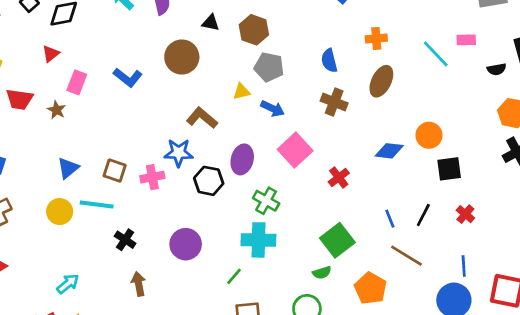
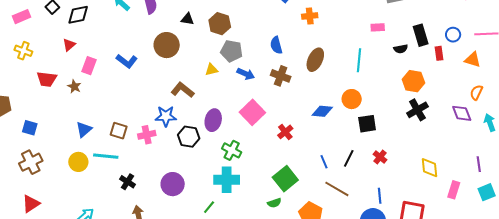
orange cross: (376, 38) -> (310, 16), moved
cyan line: (436, 54) -> (359, 60), moved, turned 50
blue arrow: (273, 109) -> (246, 74), moved

